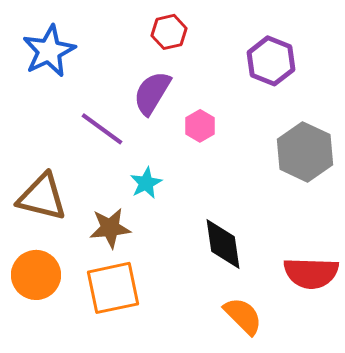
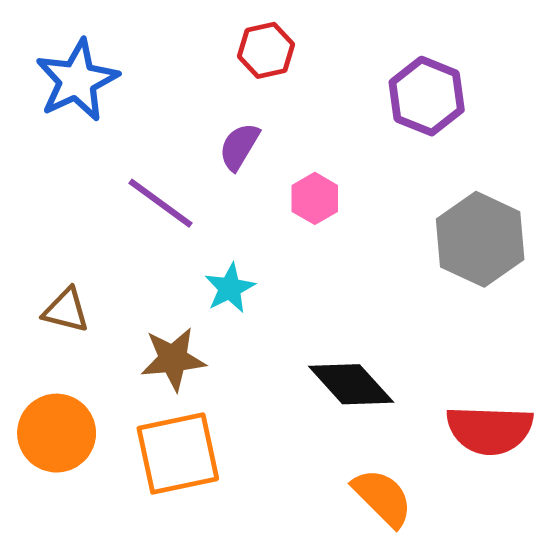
purple semicircle: (152, 93) -> (239, 146), size x0.7
brown triangle: (42, 197) -> (66, 310), size x0.6
black diamond: (223, 244) -> (351, 384), turned -34

